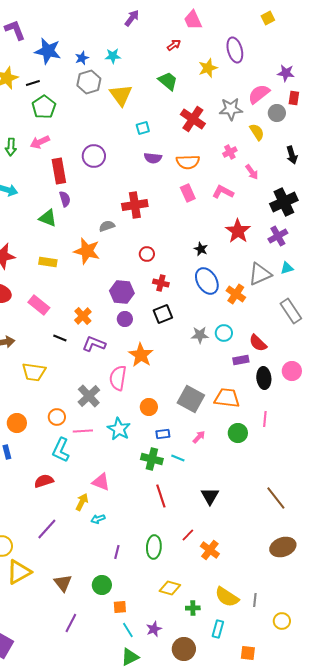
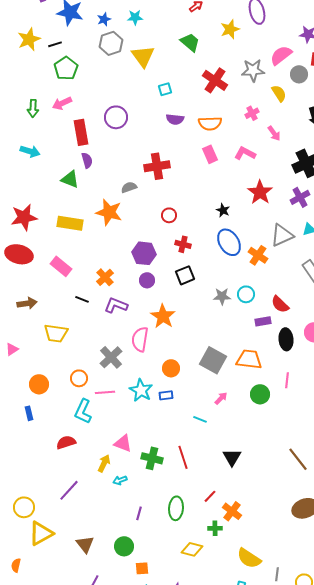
yellow rectangle: (48, 262) -> (70, 223), size x1.4
blue rectangle: (163, 434) -> (166, 395), moved
green cross: (152, 459) -> (152, 458), moved
gray line: (255, 600) -> (277, 574), moved
green cross: (193, 608) -> (215, 528), moved

